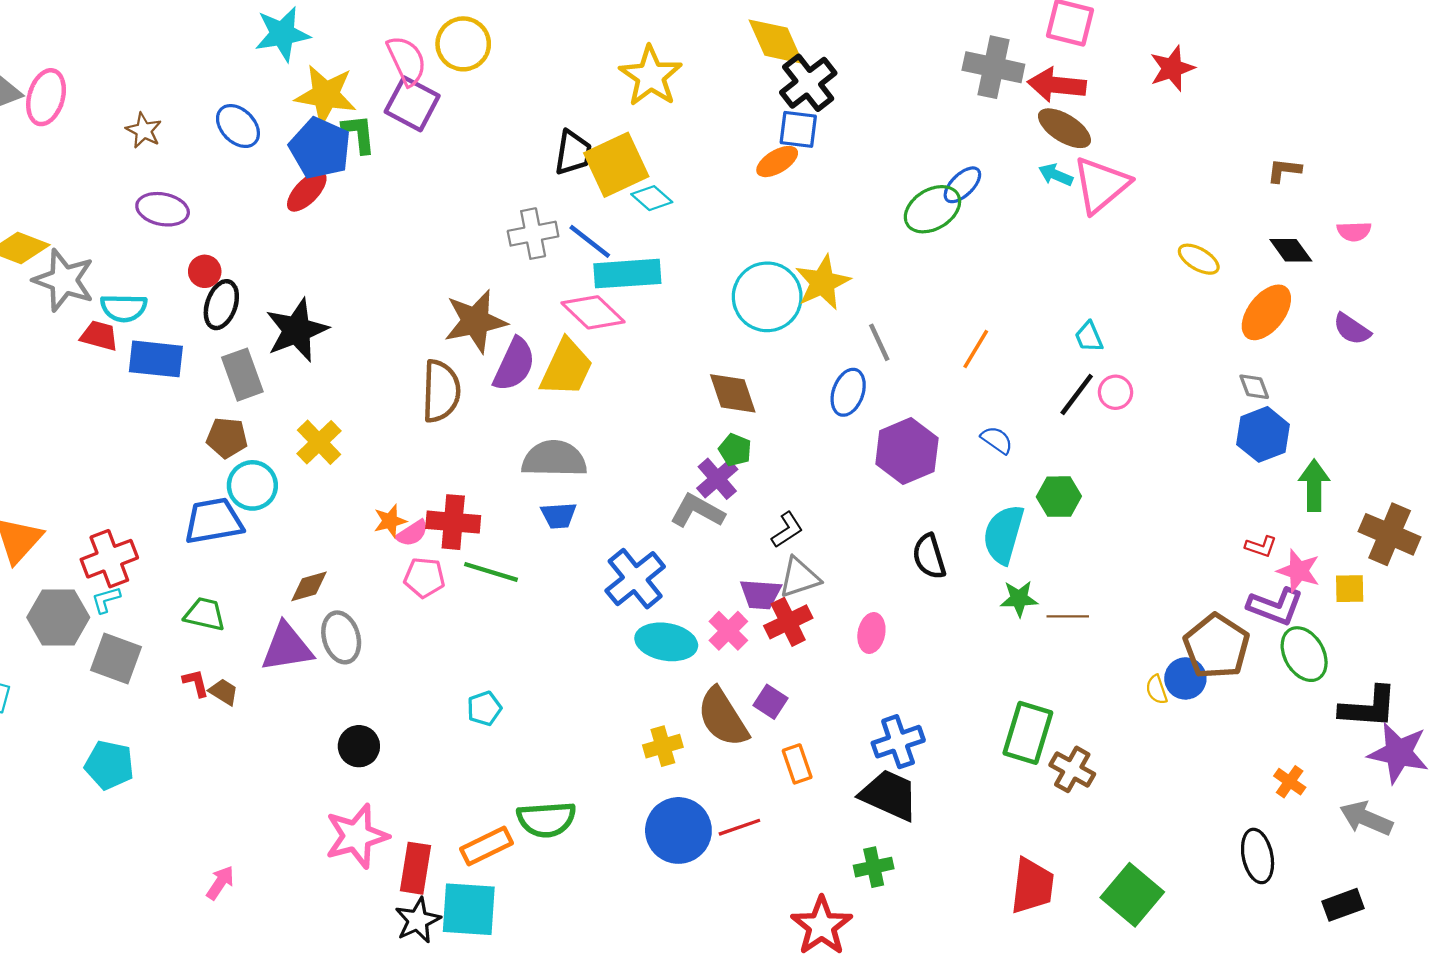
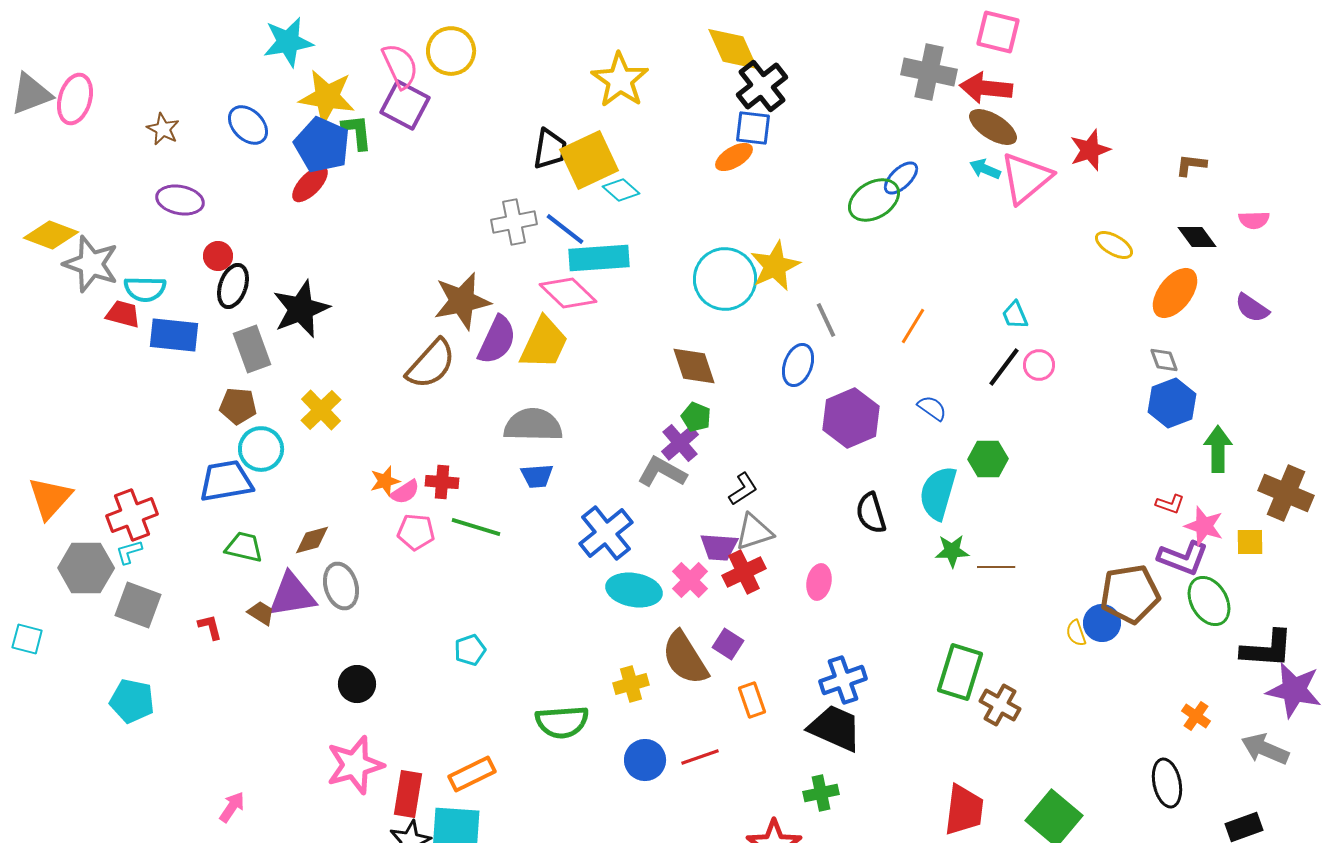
red star: (1172, 68) -> (1090, 150), moved
brown semicircle: (441, 391) -> (431, 364), turned 40
red cross: (453, 522) -> (442, 482), size x0.7
green trapezoid: (205, 614) -> (244, 547), moved
brown pentagon: (1216, 646) -> (1130, 594), turned 30
brown trapezoid: (224, 692) -> (261, 613), moved
green semicircle: (546, 819) -> (562, 722), moved
blue circle: (678, 830) -> (645, 760), size x0.7

